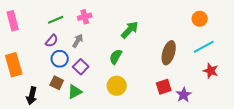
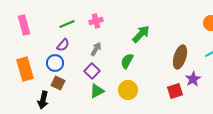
gray arrow: (78, 41) -> (96, 49), moved
blue circle: (60, 59) -> (55, 63), moved
brown square: (57, 83) -> (58, 83), moved
green triangle: (75, 92) -> (97, 91), moved
purple star: (184, 95) -> (193, 79), moved

